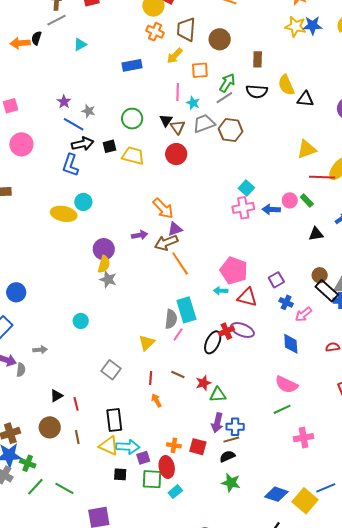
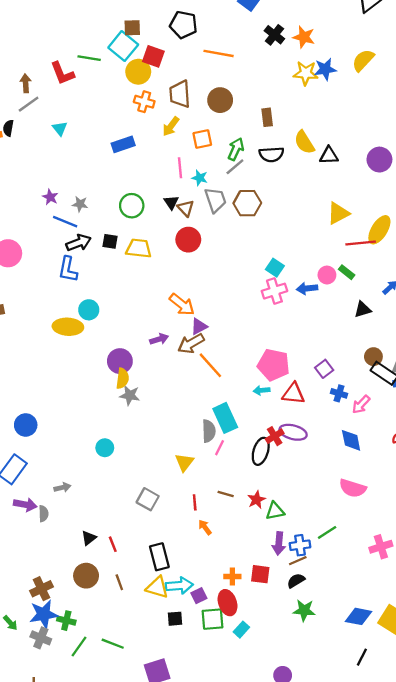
cyan triangle: (80, 45) -> (60, 128), turned -32
gray trapezoid: (204, 124) -> (215, 200), turned 100
black square: (109, 146) -> (110, 241), turned 32
green line: (282, 409) -> (327, 532), moved

